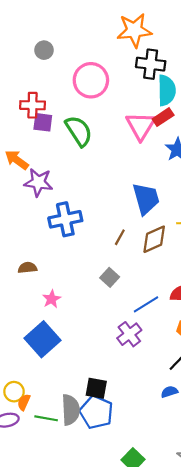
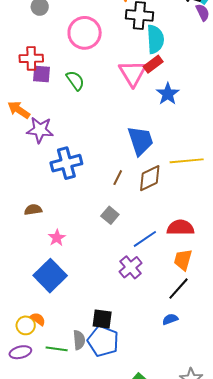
green semicircle: (79, 131) -> (75, 80), size x0.7
orange semicircle: (24, 402) -> (38, 319), moved, turned 105
gray semicircle: (71, 410) -> (79, 340), size x0.7

